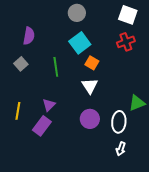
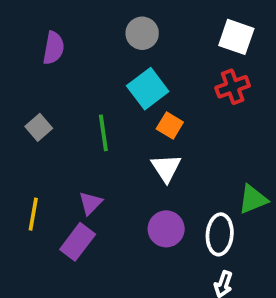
purple semicircle: (29, 36) -> (54, 48), moved

